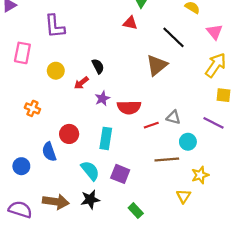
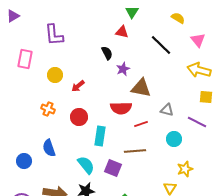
brown triangle: (157, 65) -> (141, 88), moved, turned 50
yellow arrow: (216, 65) -> (199, 70), turned -110
black semicircle: (98, 66) -> (107, 53), moved
purple star: (102, 98) -> (123, 69), moved
orange cross: (32, 108) -> (48, 109), moved
gray triangle: (173, 117) -> (167, 110), moved
red circle: (69, 134) -> (79, 117), moved
brown line: (167, 160) -> (135, 151), moved

